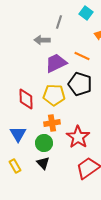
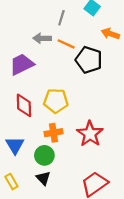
orange line: (82, 56) -> (66, 44), moved
purple trapezoid: (56, 63) -> (22, 64), moved
black pentagon: (80, 84) -> (89, 60), moved
red star: (78, 137) -> (90, 134), moved

